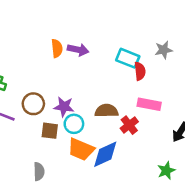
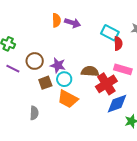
red cross: (129, 125) -> (106, 84), size x1.5
brown square: (50, 131) -> (45, 83), turned -32
blue diamond: (105, 154) -> (117, 104), moved

